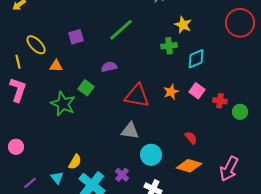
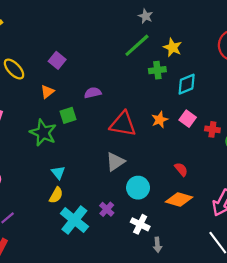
green line: (121, 30) -> (137, 45), moved
purple square: (76, 37) -> (57, 60), turned -35
orange triangle: (56, 66) -> (47, 92), moved, turned -40
green square: (86, 88) -> (68, 115), turned 35
gray triangle: (130, 131) -> (115, 162), turned -42
cyan triangle: (57, 178) -> (58, 173), moved

